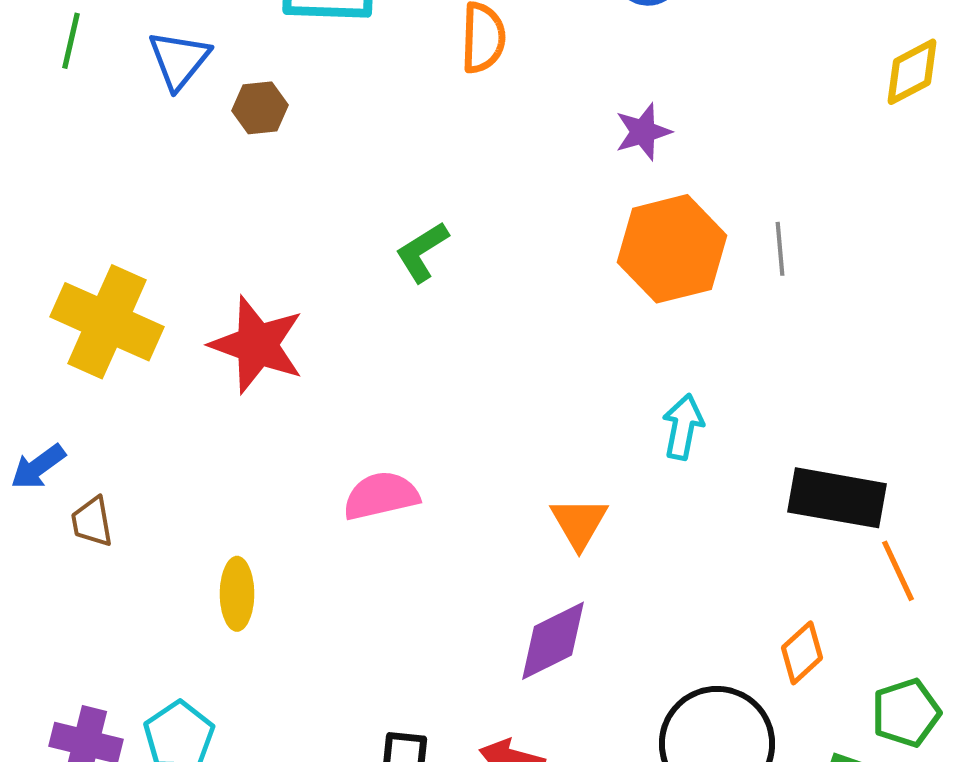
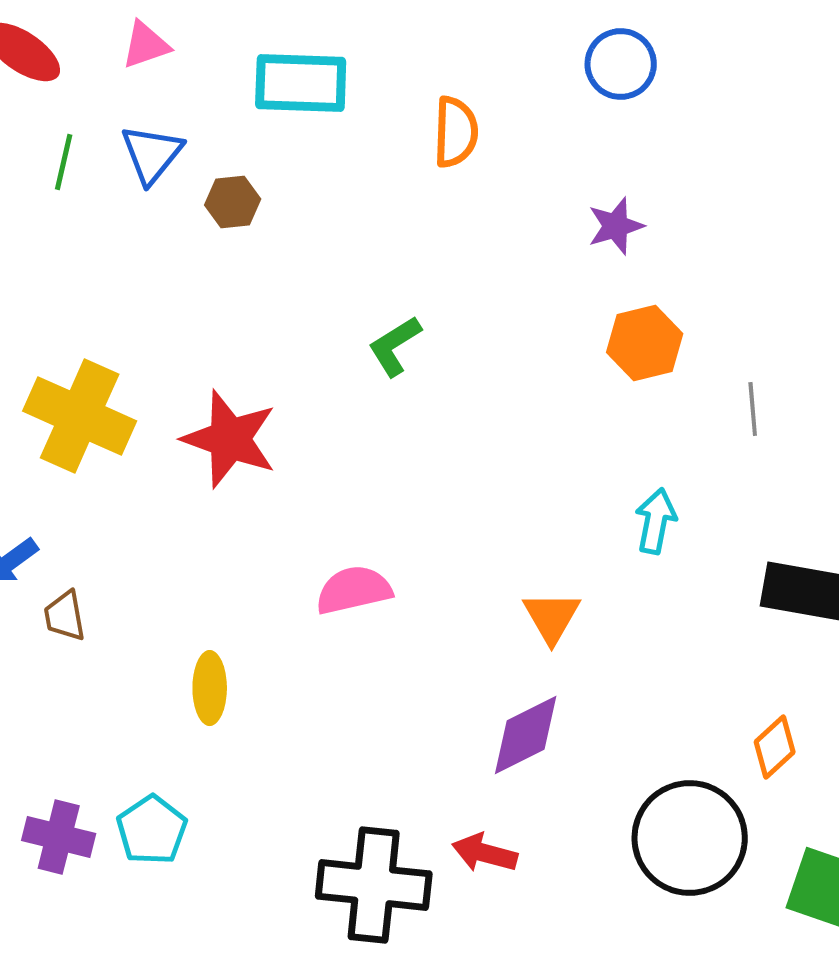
green line: (71, 41) -> (64, 162), moved
orange hexagon: (672, 249) -> (645, 343), size x0.7
gray line: (780, 249) -> (753, 409), moved

